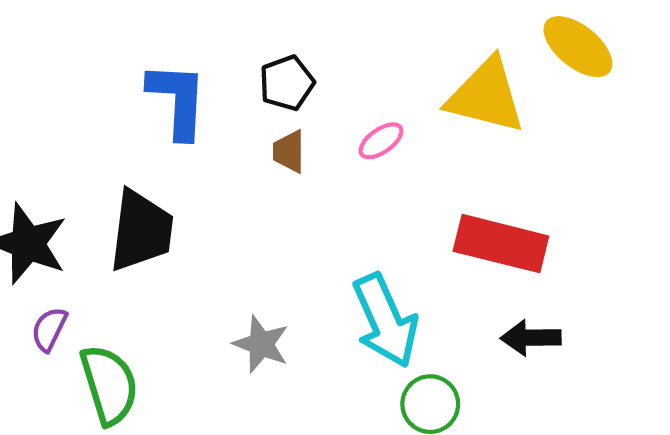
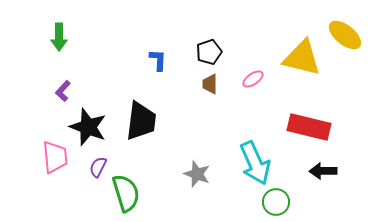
blue L-shape: (178, 100) -> (158, 60), size x0.6

